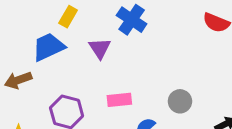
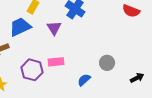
pink rectangle: (119, 100) -> (56, 62), moved

